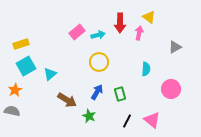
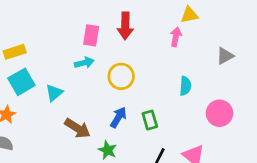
yellow triangle: (149, 17) -> (189, 15), turned -48
red arrow: (120, 23) -> (125, 26), moved
pink rectangle: (77, 32) -> (91, 35), turned -42
cyan arrow: (98, 35) -> (84, 63), moved

